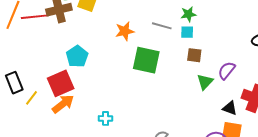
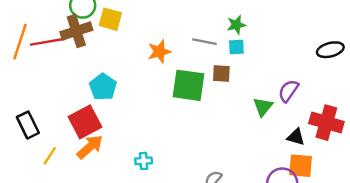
brown square: (194, 55) -> (221, 74), moved
yellow line: (32, 98) -> (50, 156), moved

